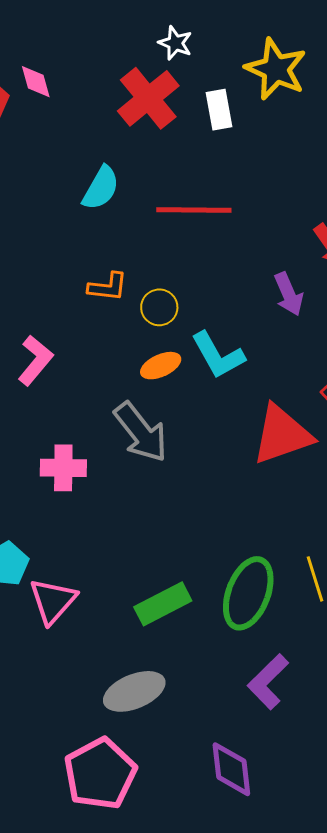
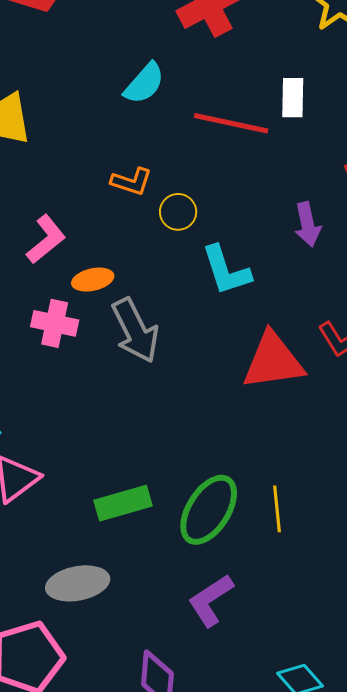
white rectangle: (219, 110) -> (293, 98), moved
orange ellipse: (161, 366) -> (93, 280), moved
pink cross: (63, 468) -> (55, 323), moved

